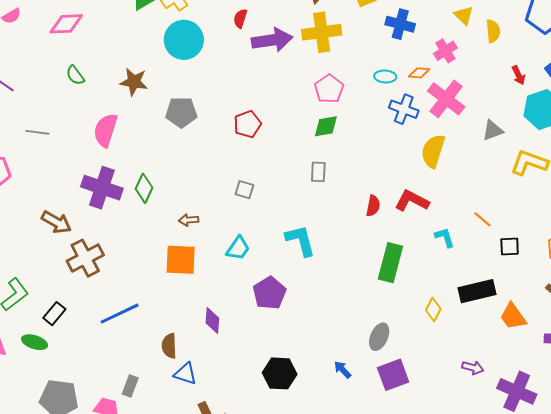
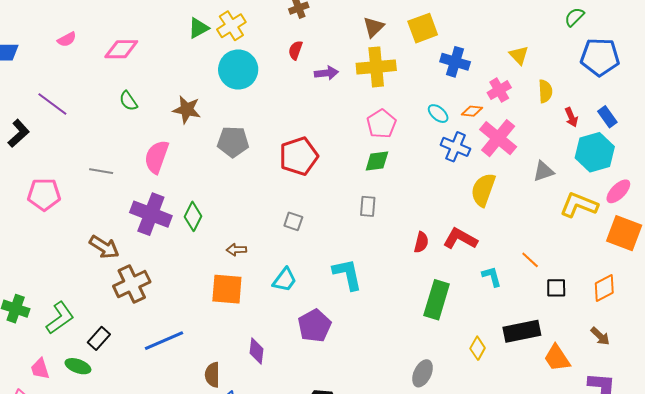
yellow semicircle: (493, 31) -> (545, 91), moved
purple arrow: (272, 40) -> (326, 73), size x0.6
cyan ellipse: (385, 76) -> (438, 114), turned 35
red pentagon: (247, 124) -> (299, 156), size x1.4
gray line: (37, 132) -> (101, 171), moved

